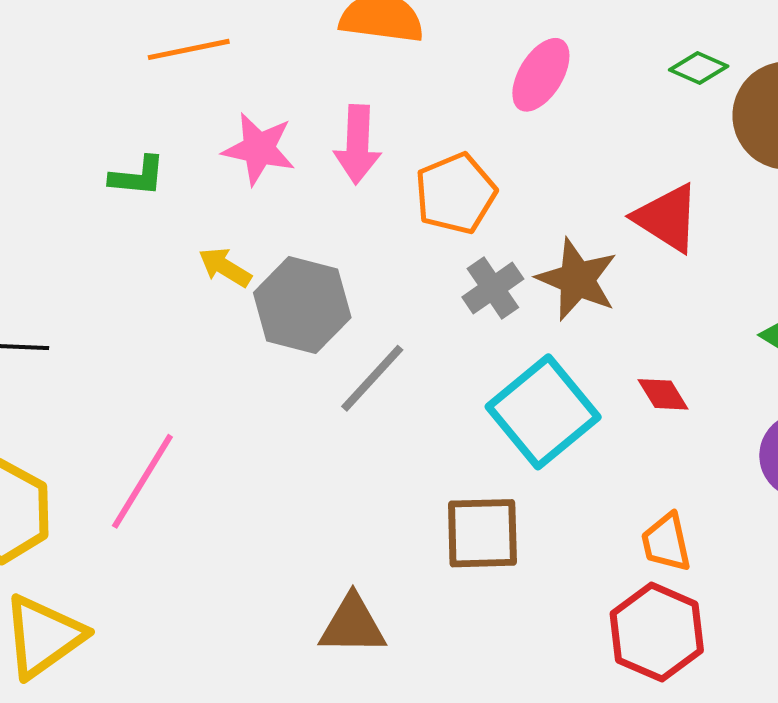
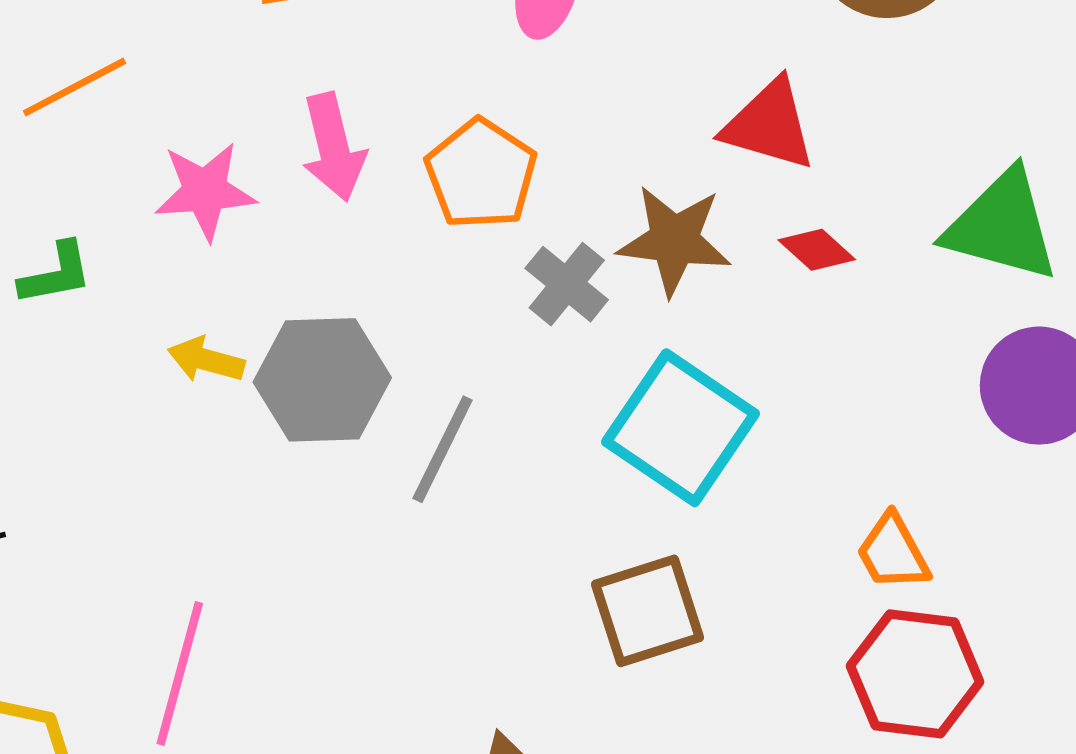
red diamond: (663, 394) -> (817, 250), moved

